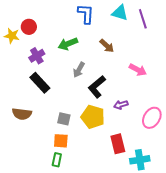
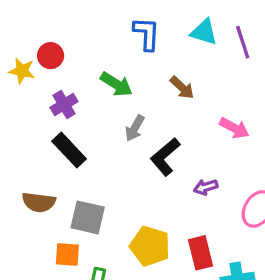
green arrow: (68, 44) -> (116, 84), turned -126
yellow pentagon: (93, 117) -> (150, 246), moved
gray square: (64, 119) -> (88, 217), moved, size x1.5
orange square: (61, 141) -> (67, 254), moved

